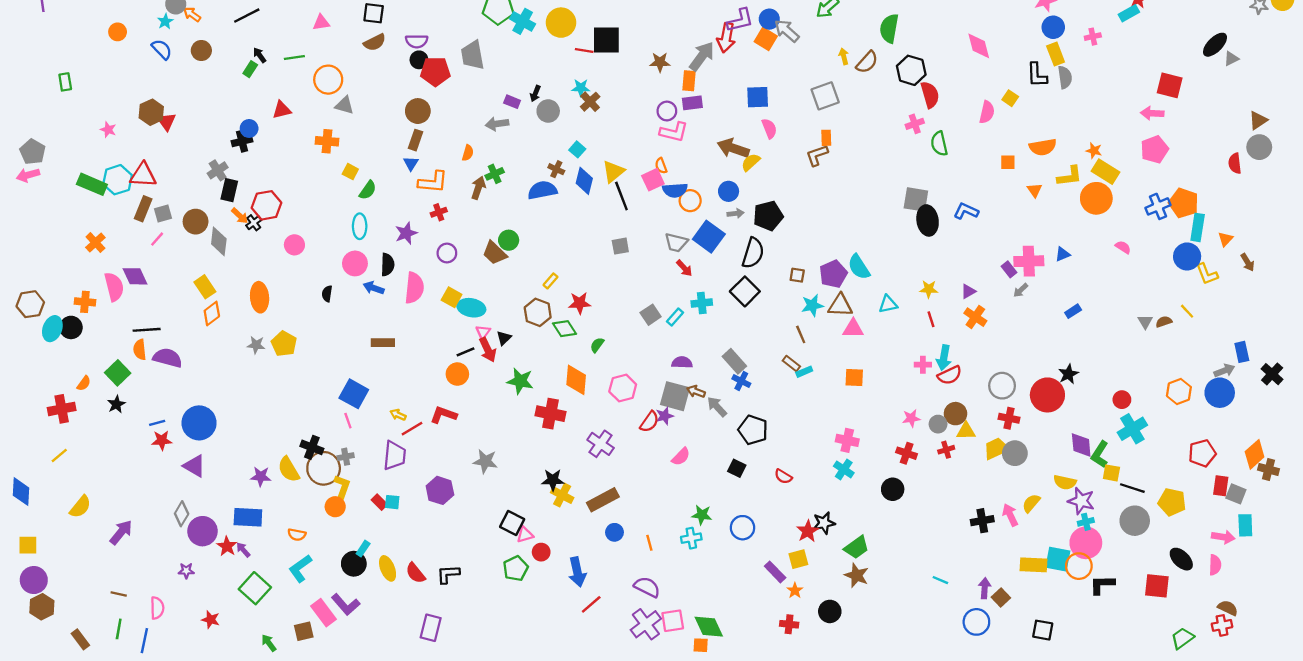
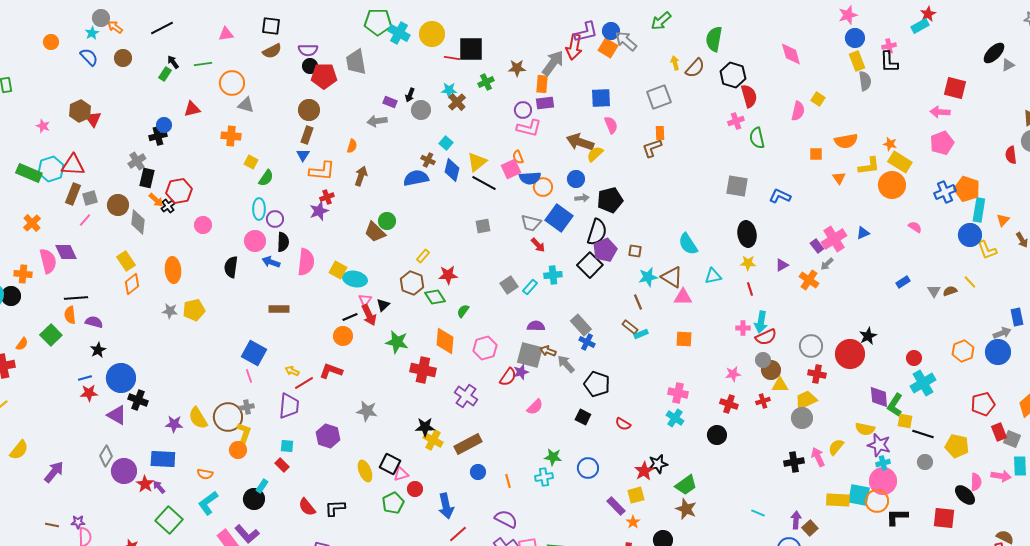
black L-shape: (1037, 75) -> (889, 62), moved
green cross: (495, 174) -> (486, 82), moved
black line: (621, 196) -> (484, 183), turned -40
black ellipse: (928, 220) -> (747, 234), moved
purple star: (406, 233) -> (319, 211), moved
purple circle: (447, 253) -> (275, 219), moved
pink cross: (1029, 261) -> (834, 239), turned -30
purple pentagon: (833, 274) -> (605, 250), moved
black semicircle: (327, 294) -> (231, 267), size x1.5
brown triangle: (840, 305) -> (672, 277), turned 30
blue rectangle: (1073, 311) -> (903, 282), moved
orange cross: (975, 317) -> (809, 280), moved
yellow pentagon: (284, 344) -> (194, 310), turned 30
purple semicircle: (168, 358) -> (94, 322), size x0.7
black star: (116, 404) -> (98, 350), moved
gray circle: (938, 424) -> (763, 360), moved
black cross: (312, 447) -> (138, 400), moved
gray circle: (1015, 453) -> (802, 418), moved
red rectangle: (1221, 486) -> (999, 432), turned -30
red rectangle: (379, 502) -> (282, 465), moved
gray circle: (1135, 521) -> (925, 462), size x0.6
pink semicircle: (1215, 565) -> (976, 482), moved
yellow ellipse: (388, 568) -> (365, 471), moved
purple star: (186, 571) -> (78, 522), moved

